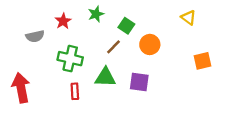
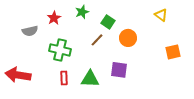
green triangle: (105, 77) -> (90, 79), moved
red arrow: (21, 88) -> (18, 75), turned -70

